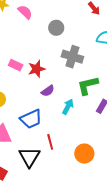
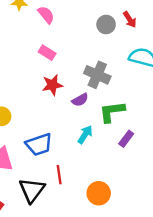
gray circle: (56, 28) -> (106, 24), moved
pink rectangle: (16, 65) -> (47, 53), moved
purple semicircle: (48, 91) -> (80, 100), moved

